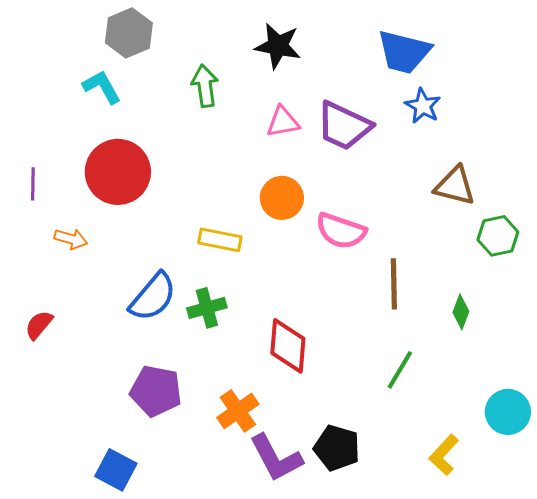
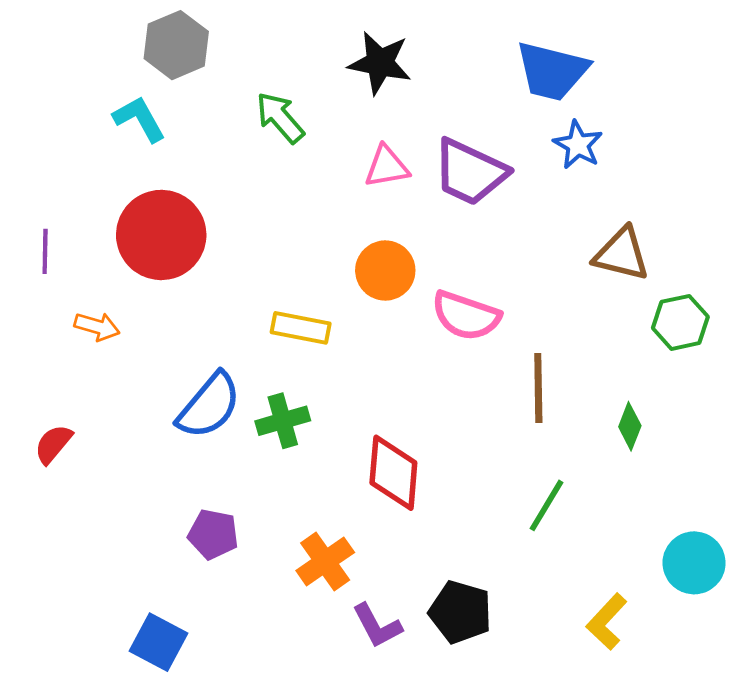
green arrow: (205, 86) -> (280, 117), turned -33
purple pentagon: (156, 391) -> (213, 534), size x0.7
purple L-shape: (276, 458) -> (377, 626), size x0.7

